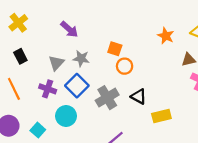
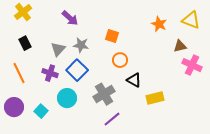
orange circle: (125, 66) -> (120, 60), moved
gray cross: (107, 98) -> (104, 94), moved

